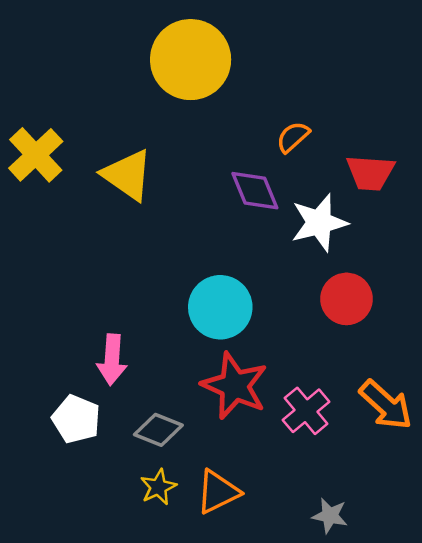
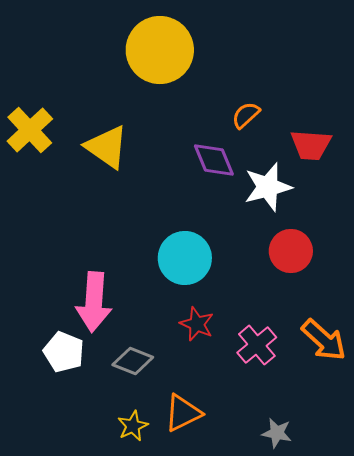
pink arrow: (112, 360) -> (94, 302), size x1.4
red star: (235, 386) -> (197, 324), size x0.6
yellow star: (158, 487) -> (133, 426), moved

